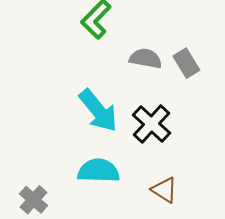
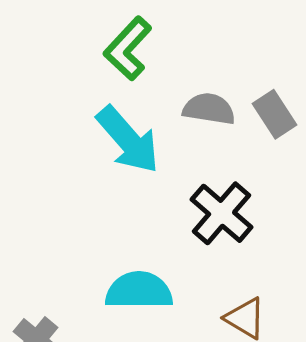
cyan arrow: (98, 111) -> (128, 140), moved

